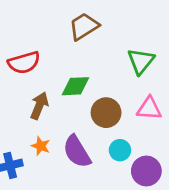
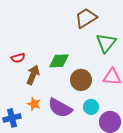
brown trapezoid: (84, 26) -> (86, 18), moved
red semicircle: (24, 63) -> (18, 58), moved, size x0.6
purple semicircle: (77, 152) -> (60, 108), turned -30

